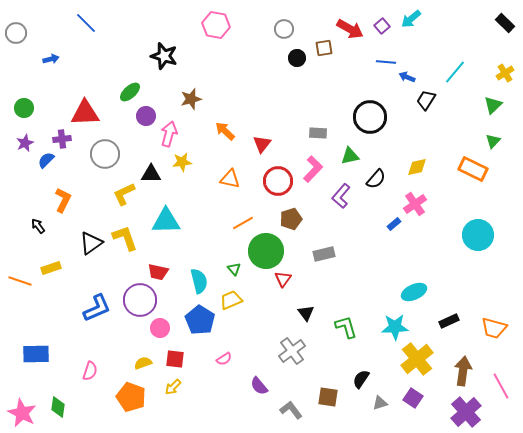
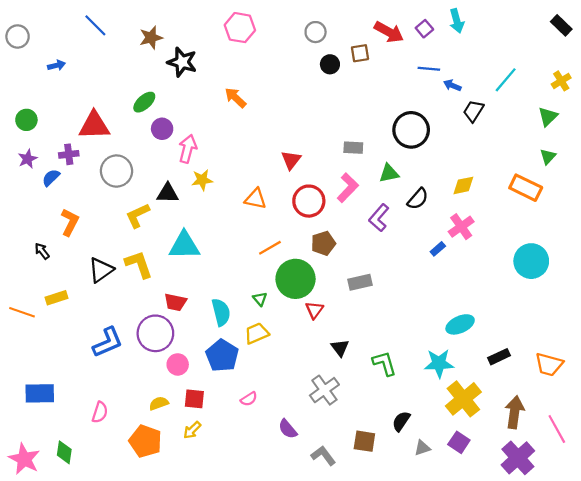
cyan arrow: (411, 19) -> (457, 21), turned -65
brown star: (191, 99) -> (151, 38), moved
orange arrow: (225, 131) -> (235, 98), moved

